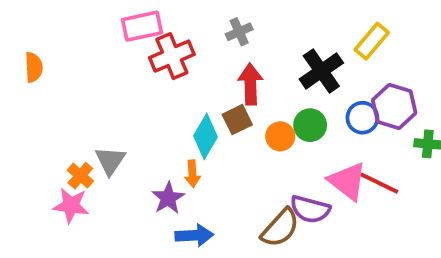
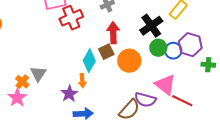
green circle: (310, 125) -> (158, 48), moved
orange circle: (280, 136) -> (129, 61), size x1.5
red line: (379, 183) -> (182, 101), moved
pink star: (71, 205) -> (17, 98), turned 30

